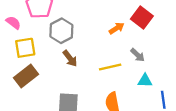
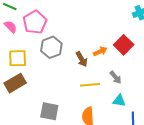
pink semicircle: (13, 23) -> (11, 27), moved
brown arrow: (70, 58) -> (82, 59), moved

